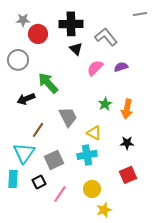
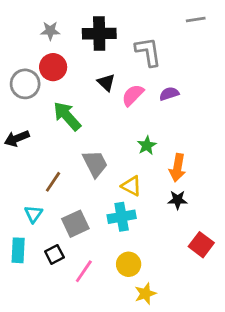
gray star: (23, 20) -> (50, 31), moved
red circle: (38, 34) -> (53, 67), moved
gray L-shape: (106, 37) -> (148, 52), turned 30
black triangle: (76, 49) -> (106, 82), moved
black arrow: (26, 99) -> (17, 138), moved
orange arrow: (127, 109) -> (178, 168), moved
cyan triangle: (24, 153) -> (34, 214), size x0.6
red square: (128, 175) -> (201, 245), moved, turned -30

